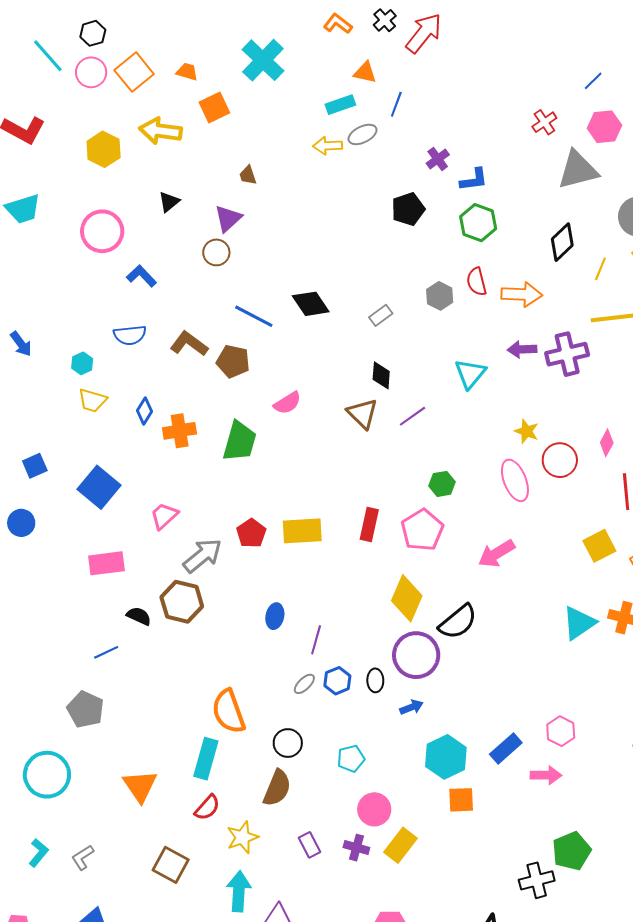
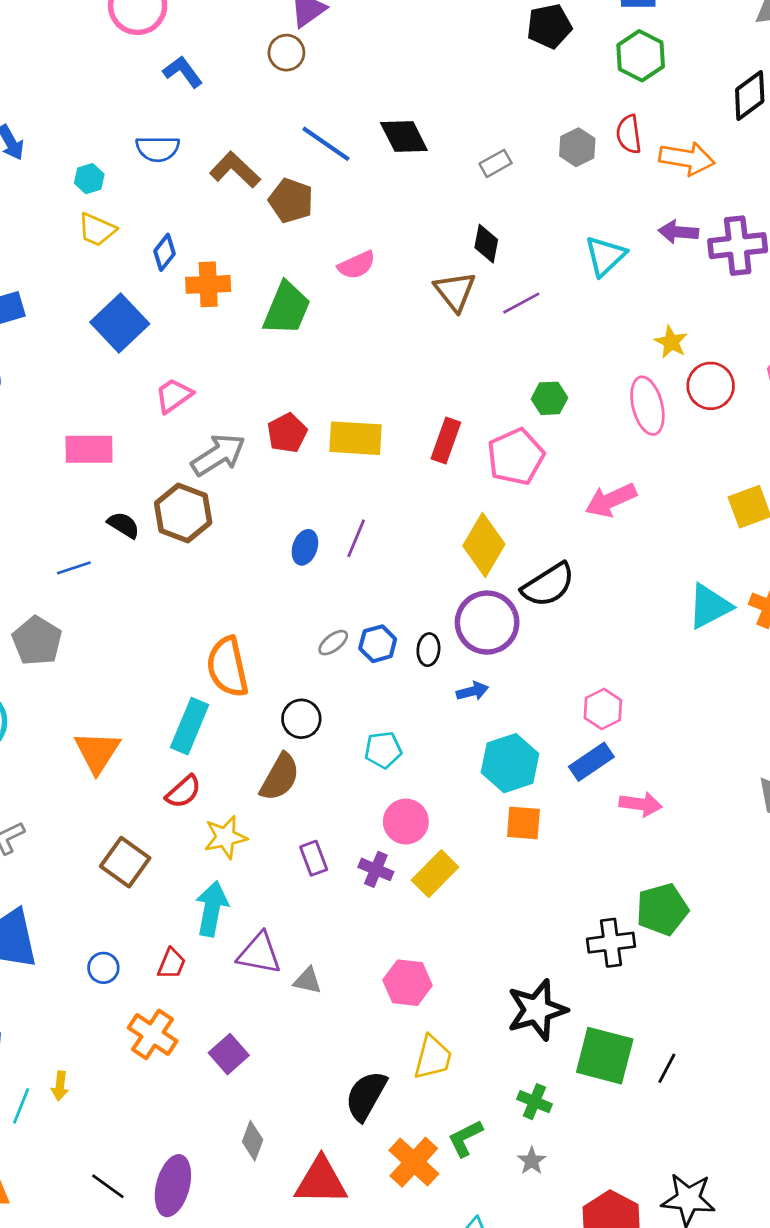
blue square: (99, 487) -> (120, 323), moved
purple line: (316, 640) -> (356, 538), moved
pink hexagon: (561, 731) -> (603, 709), moved

